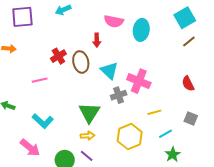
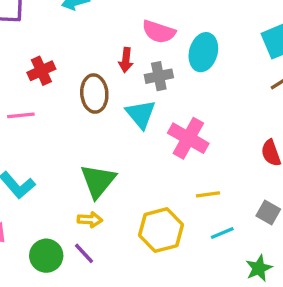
red cross: (58, 56) -> (41, 71), moved
gray cross: (119, 95) -> (159, 76), moved
green star: (173, 154) -> (259, 268), moved

